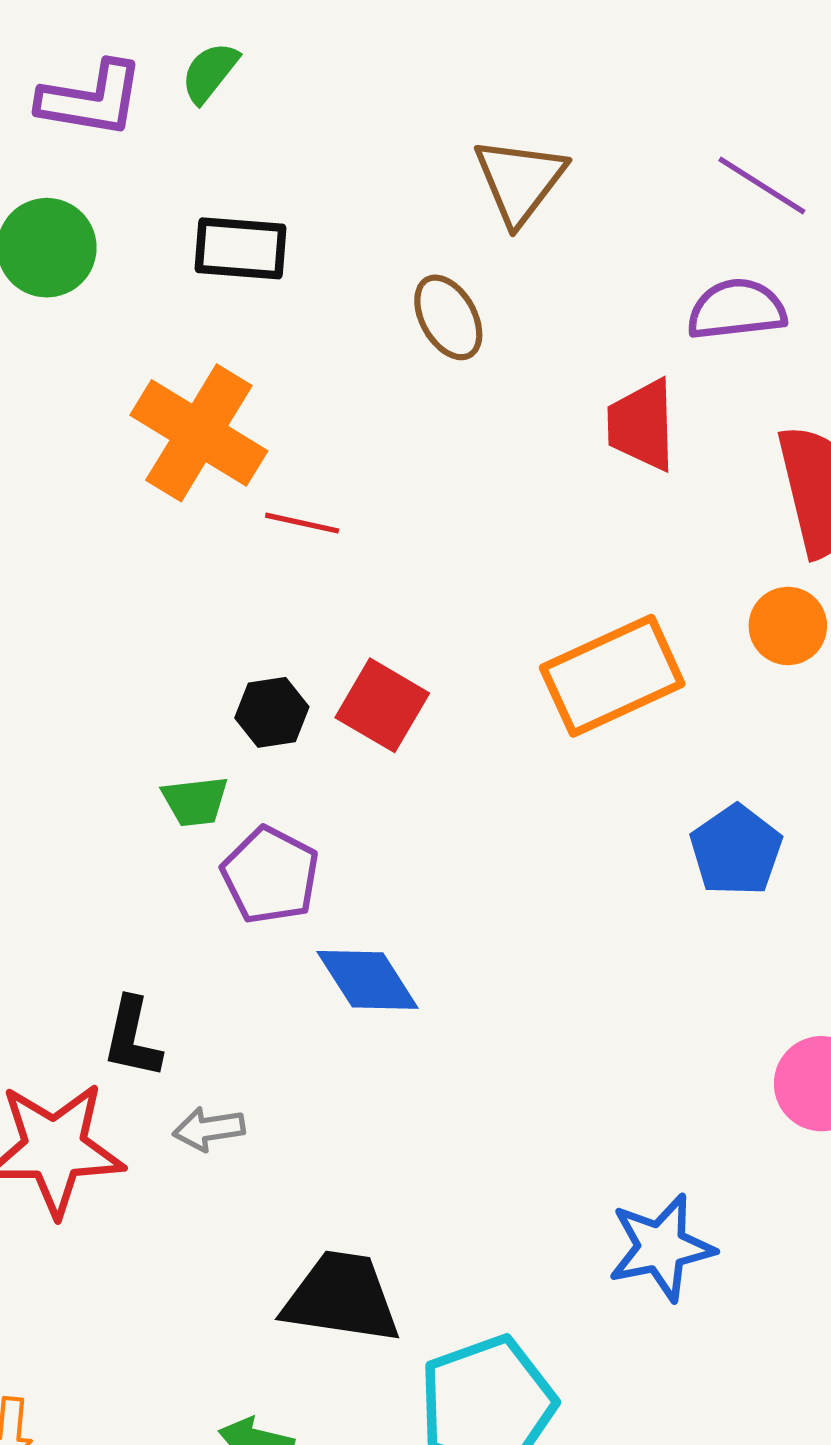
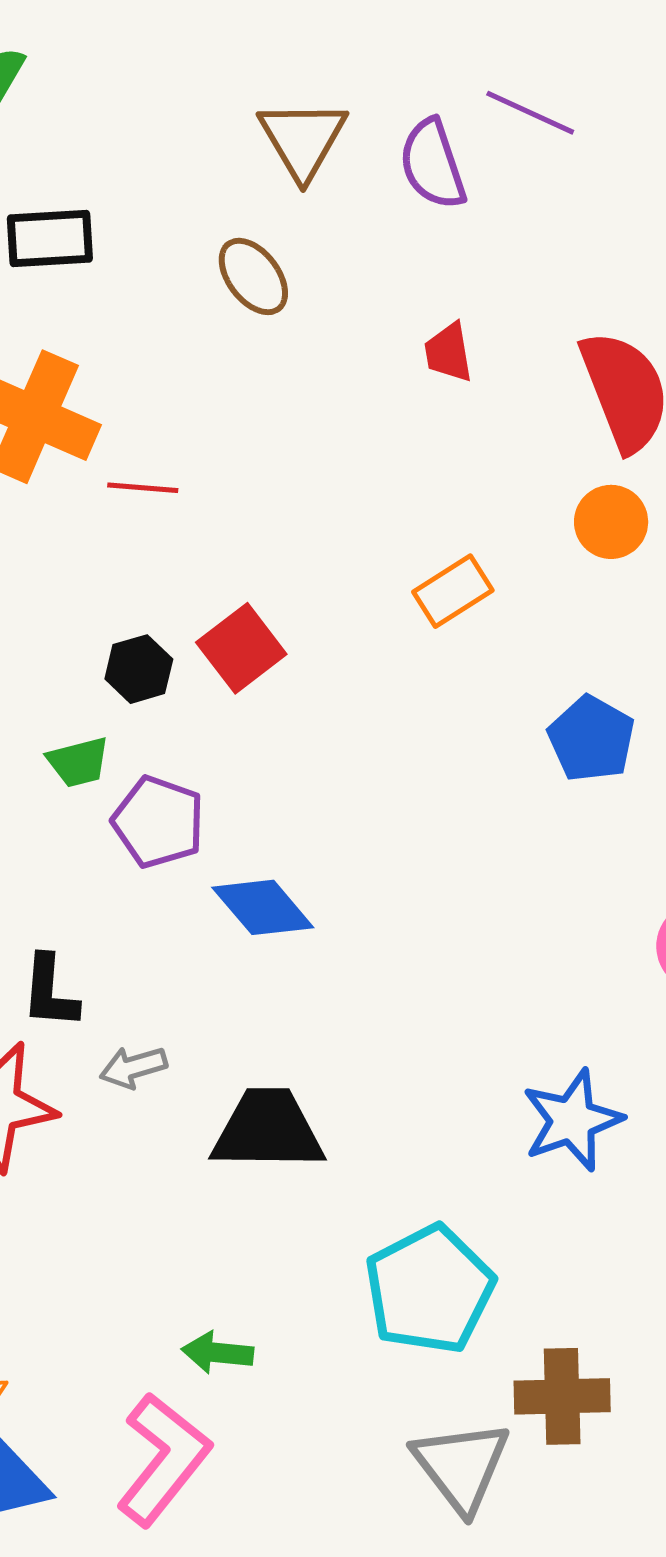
purple semicircle: (737, 309) -> (433, 164), moved, turned -94
red trapezoid: (642, 425) -> (448, 352), size x0.7
orange rectangle: (612, 676) -> (453, 591), size x0.6
red square: (382, 705) -> (241, 648), turned 30
black trapezoid: (342, 1297) -> (268, 1130), moved

